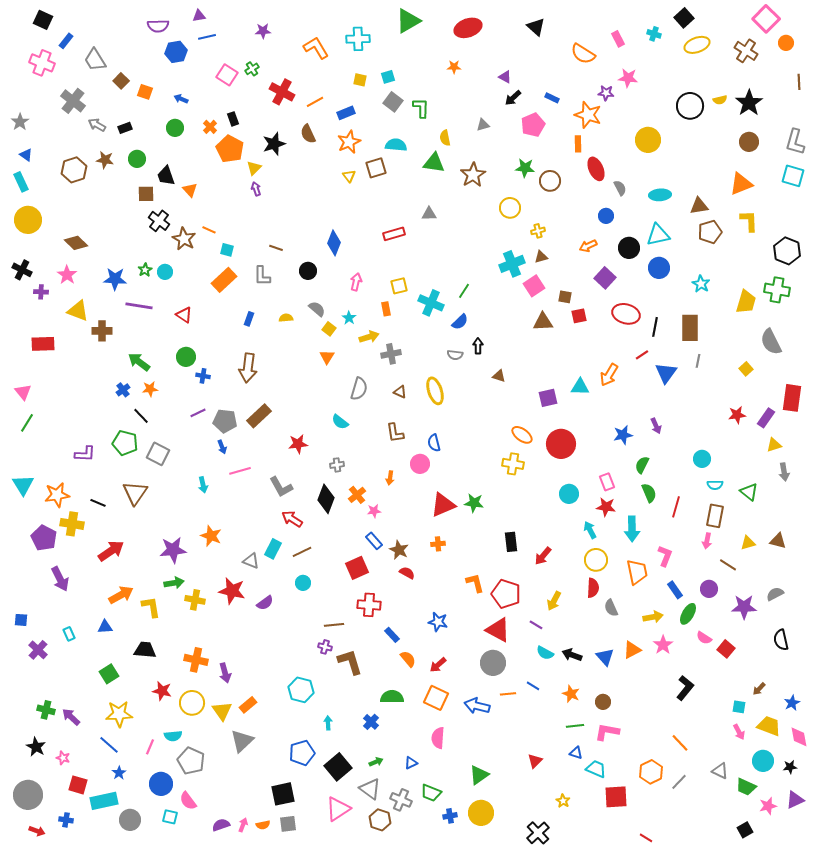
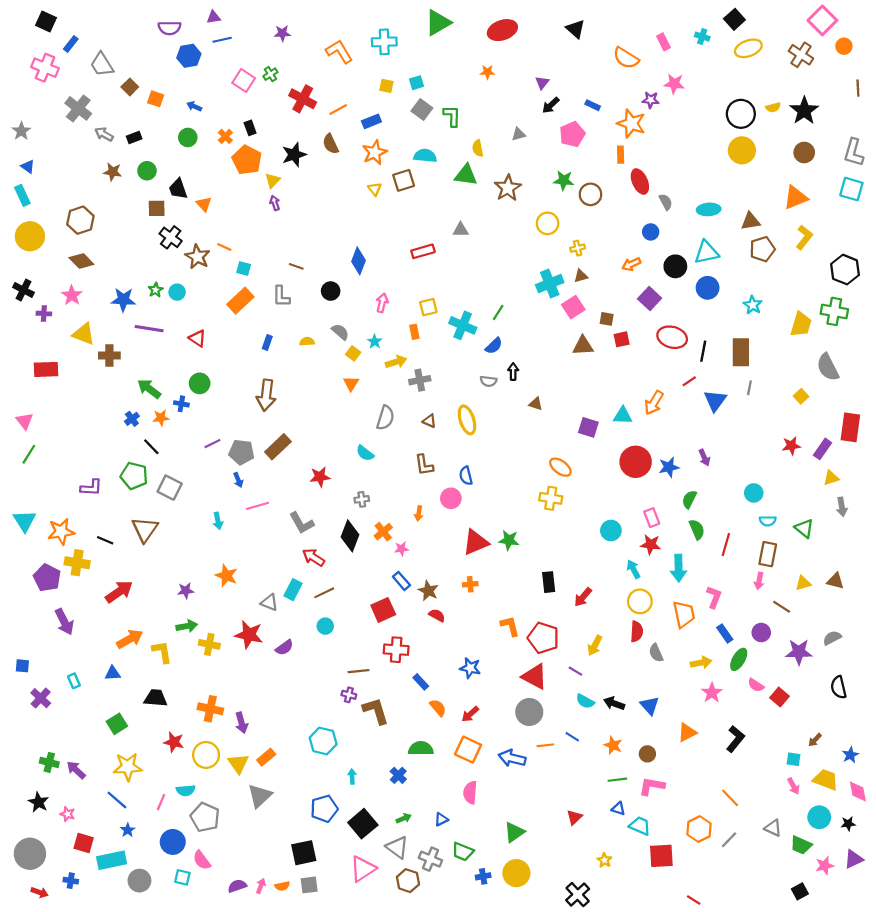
purple triangle: (505, 77) -> (542, 83), turned 40
yellow circle: (648, 140) -> (742, 150), moved
brown hexagon: (74, 170) -> (80, 220), moved
yellow L-shape: (749, 221) -> (804, 237), turned 40
blue cross: (203, 376) -> (181, 404), moved
purple square: (548, 398) -> (588, 427), turned 30
red circle: (561, 444) -> (636, 462), moved
purple star: (173, 550) -> (186, 591), size x0.6
orange triangle: (632, 650) -> (687, 732), moved

